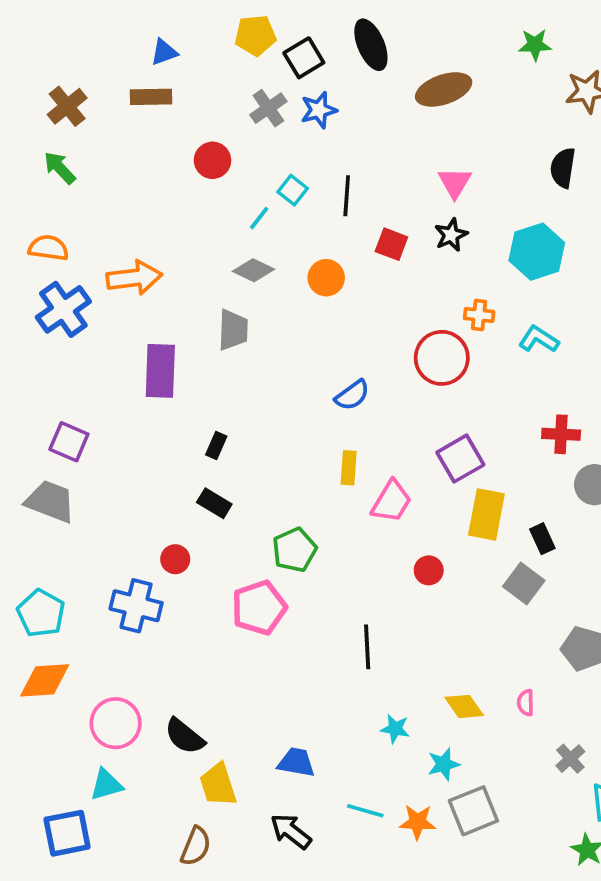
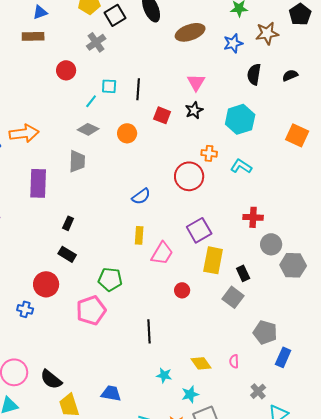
blue star: (319, 110) -> (233, 43), moved
cyan square: (293, 190) -> (109, 86), turned -35
green pentagon: (294, 550) -> (110, 279), turned 30
red circle: (175, 559) -> (46, 284), size x1.6
blue cross: (136, 606) -> (25, 309), size x0.6

